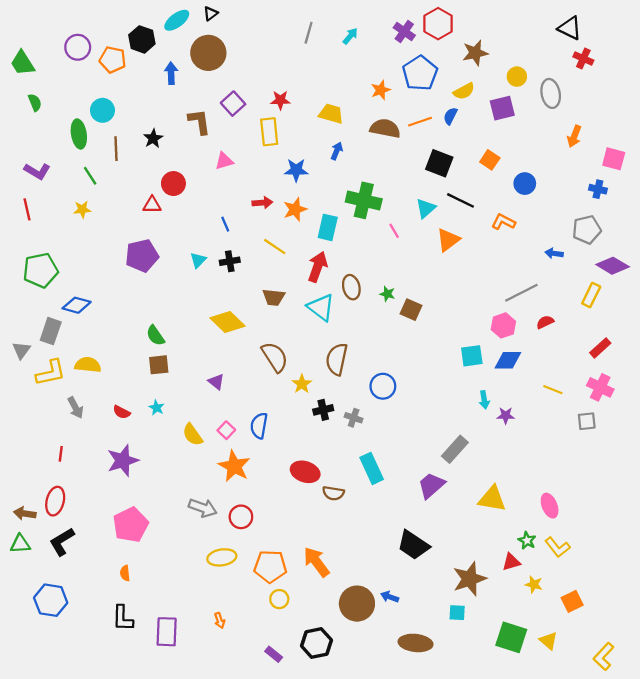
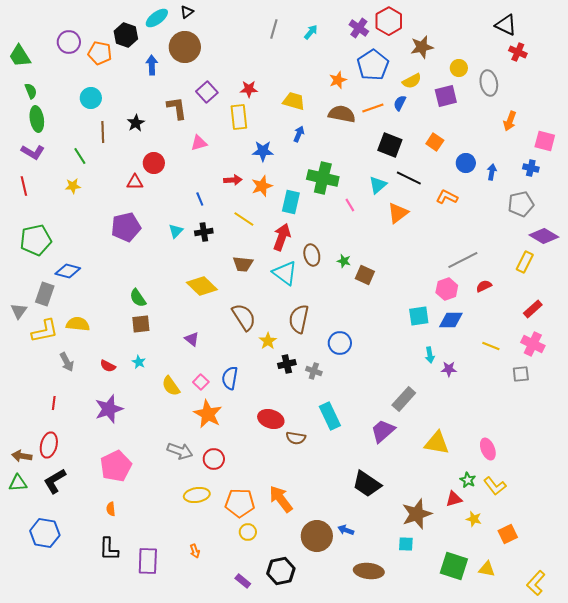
green ellipse: (79, 134) -> (37, 119), moved
blue arrow: (554, 253) -> (492, 172), moved, turned 91
yellow triangle: (548, 641) -> (487, 569), turned -30

